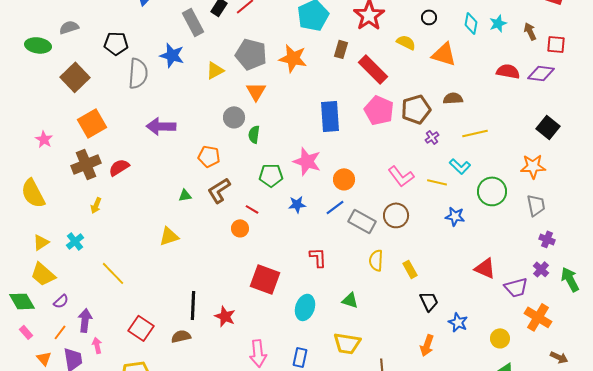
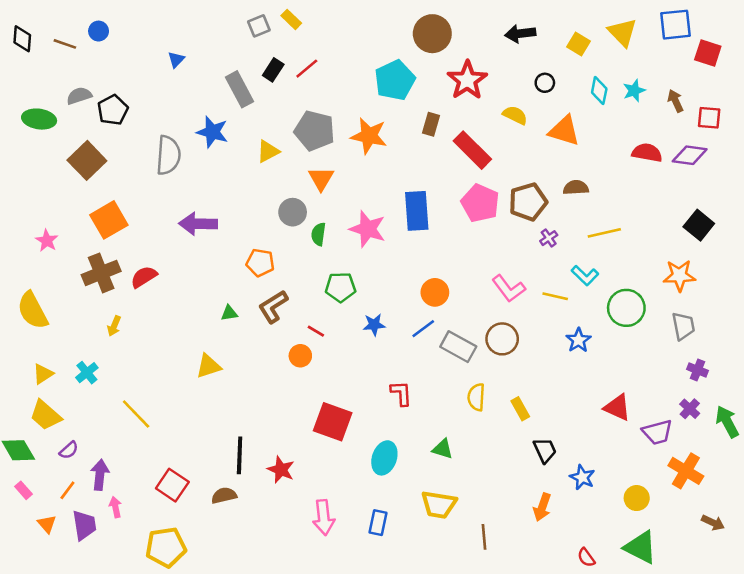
black pentagon: (116, 43) -> (113, 110), moved, turned -30
pink star: (307, 161) -> (368, 229), moved
blue star: (455, 216) -> (578, 340), turned 30

